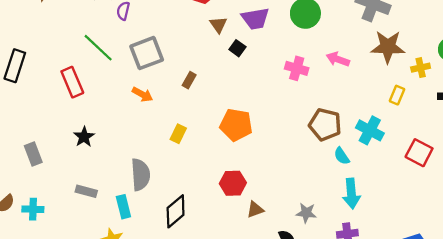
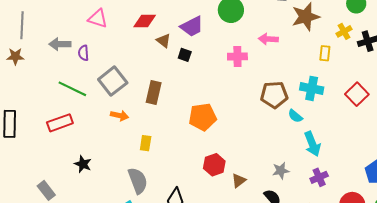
yellow cross: (421, 68) -> (344, 31), moved
brown rectangle: (189, 80) -> (154, 93), size x1.6
red rectangle: (72, 82) -> (60, 123), turned -70
yellow rectangle: (178, 134) -> (146, 143), moved
red square: (419, 153) -> (357, 94), turned 35

